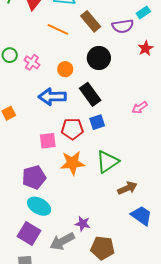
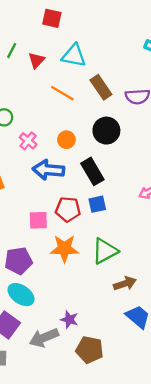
pink cross: (32, 62) -> (28, 141), moved

